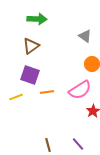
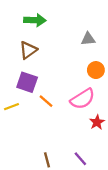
gray triangle: (85, 36) -> (88, 39), turned -40
orange line: (47, 92) -> (46, 101), turned 48

